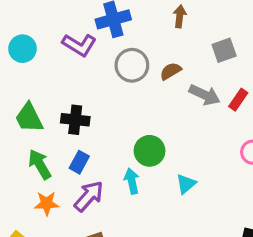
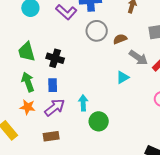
green circle: (150, 151) -> (99, 121), moved
blue rectangle: (79, 162) -> (53, 85), turned -40
cyan triangle: (186, 184) -> (123, 77), moved

